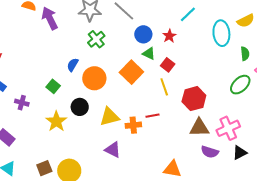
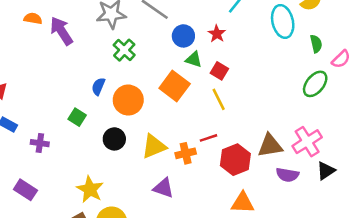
red hexagon: (194, 99) -> (235, 160), moved
yellow star: (56, 121) -> (90, 189), moved

